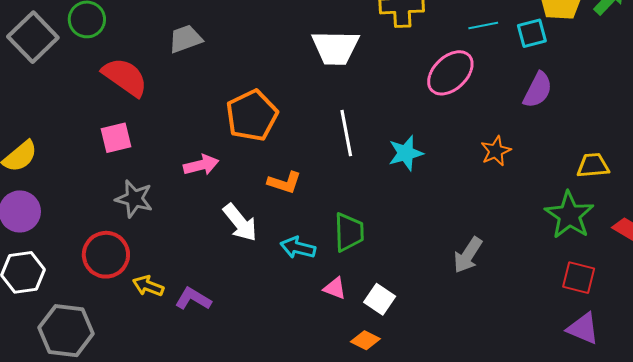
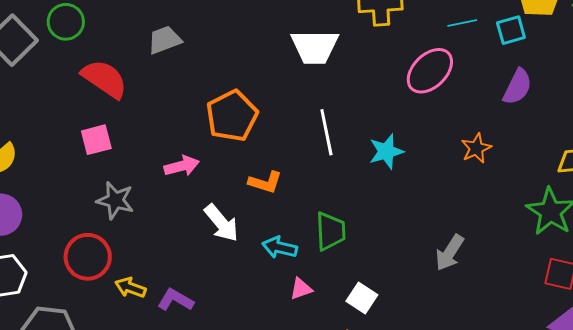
pink triangle: (335, 288) -> (301, 289), moved, turned -40

